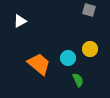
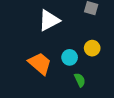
white triangle: (20, 21) -> (49, 20), moved, size x1.6

